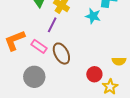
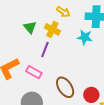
brown ellipse: (61, 54) -> (65, 87), moved

